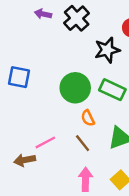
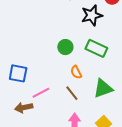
blue square: (19, 77) -> (18, 73), moved
green circle: (75, 88) -> (65, 47), size x0.6

